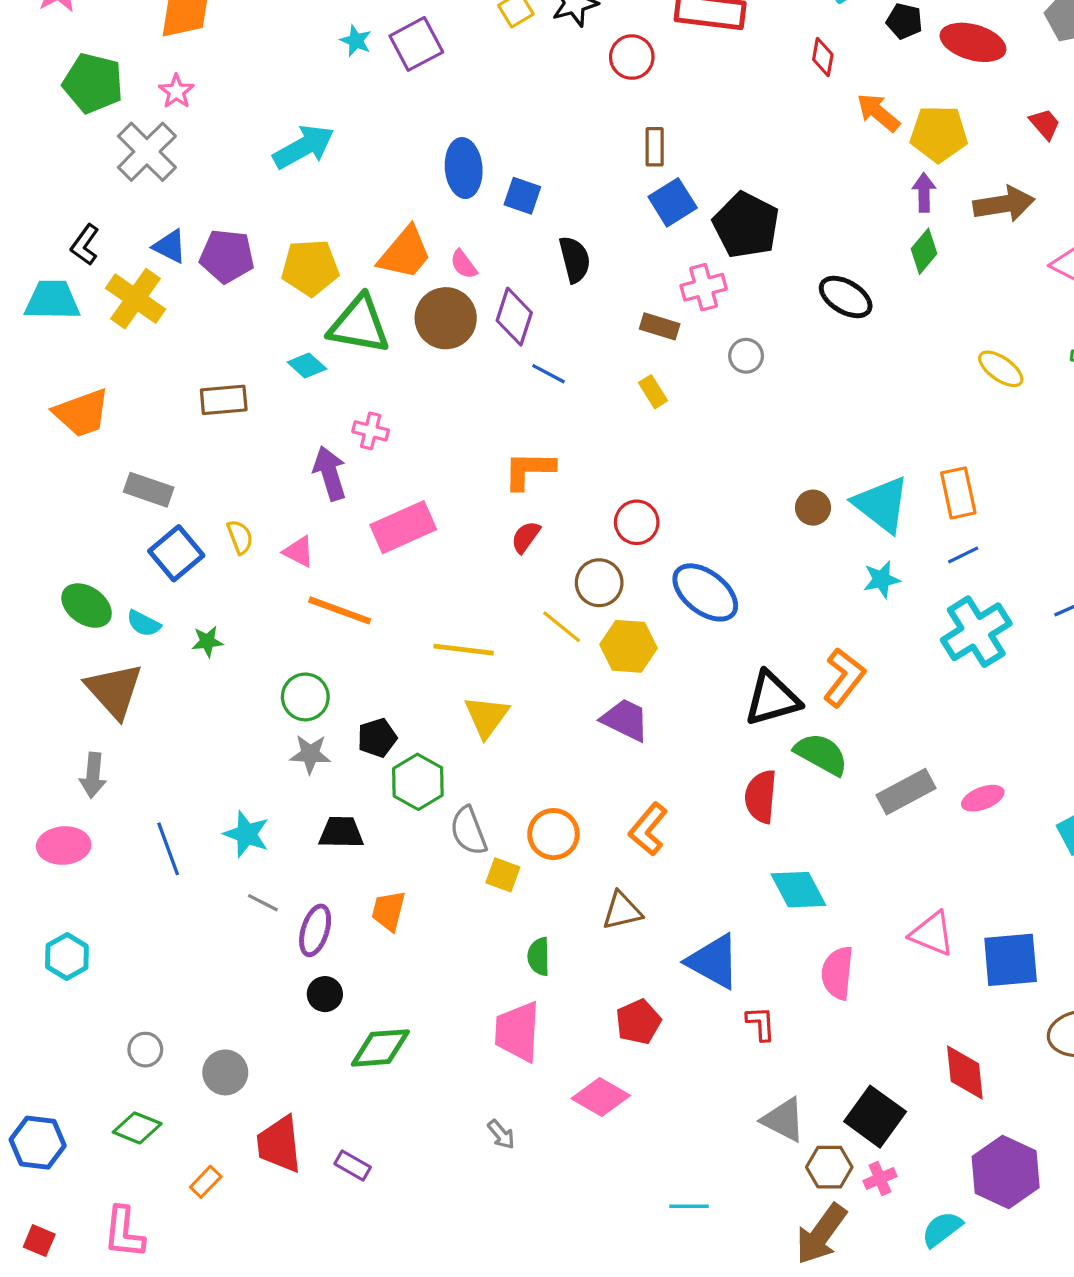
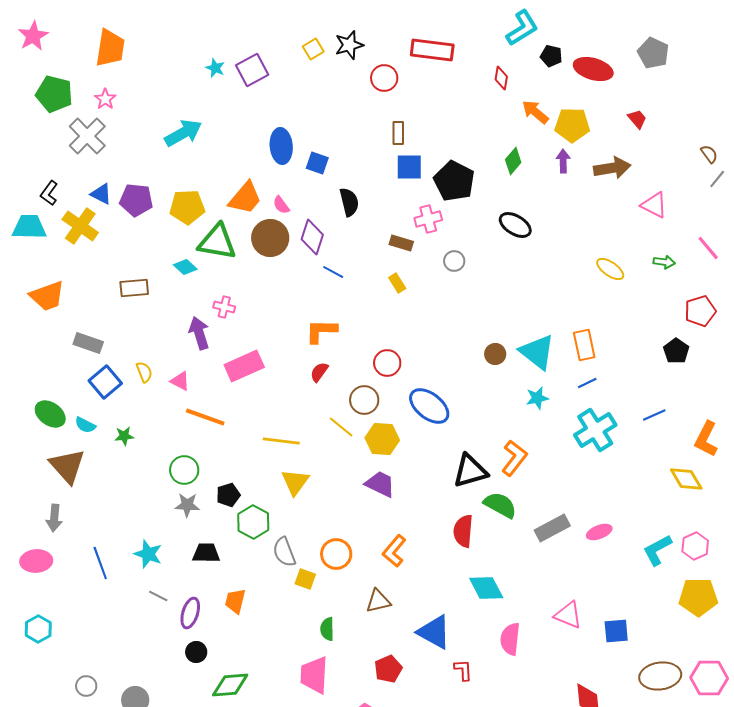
blue square: (673, 202) -> (409, 167), turned 32
green diamond: (924, 251) -> (513, 161), moved
blue square: (1011, 960) -> (616, 631), size x0.7

